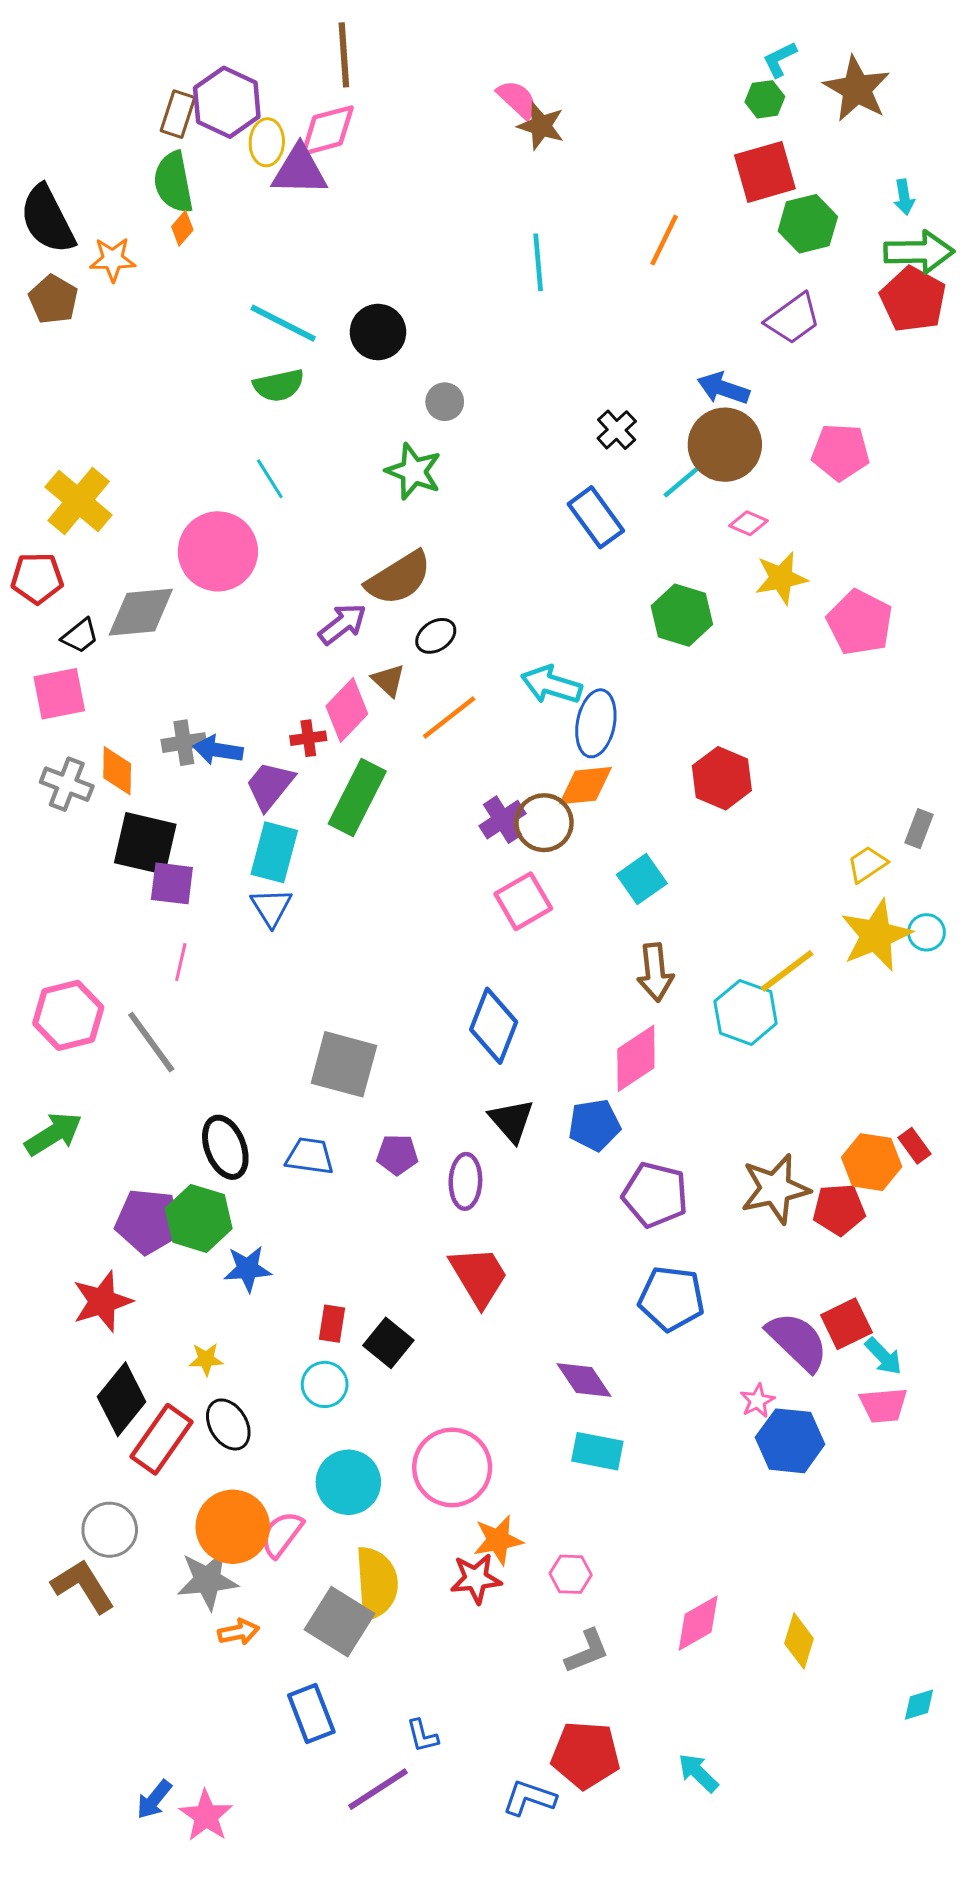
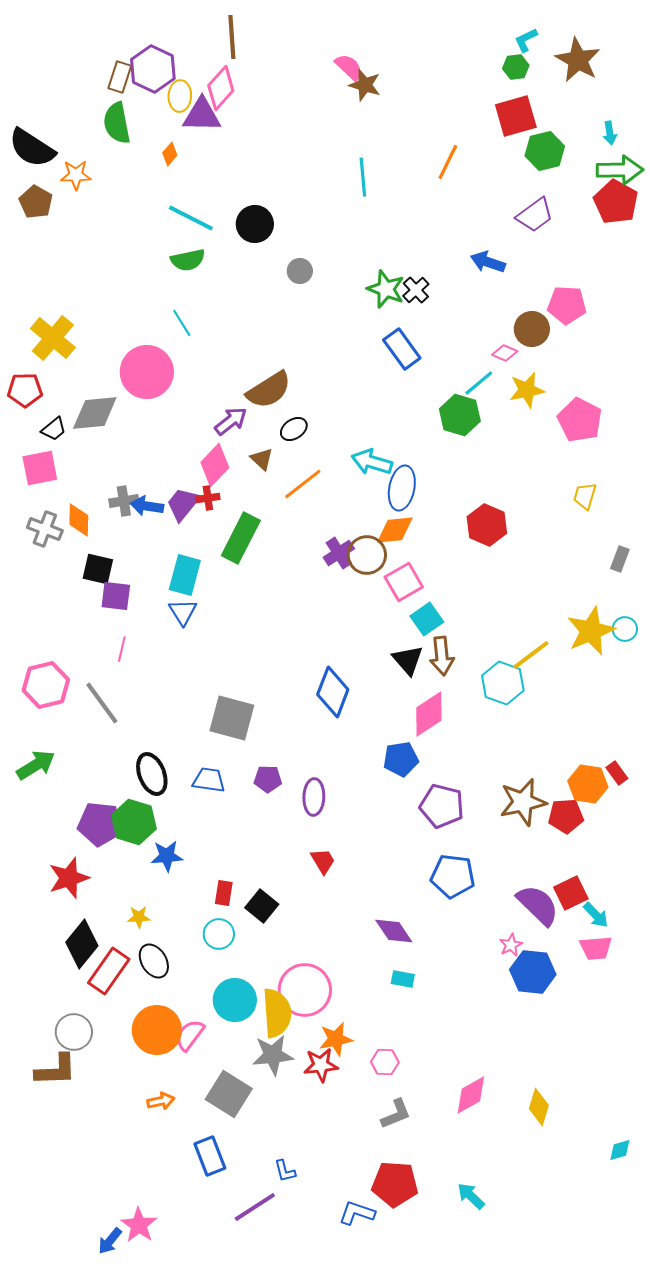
pink diamond: (328, 130) -> (221, 88), turned -33
black semicircle: (47, 219) -> (32, 148), turned -30
orange diamond: (182, 228) -> (170, 154), moved
brown circle: (725, 445) -> (532, 329), moved, size x0.7
green star: (414, 471) -> (386, 289), moved
cyan line: (683, 480) -> (479, 383), moved
pink diamond: (347, 710) -> (215, 465), moved
purple trapezoid: (270, 786) -> (183, 504), moved
black square: (145, 843) -> (98, 569), size x0.7
yellow trapezoid: (867, 864) -> (585, 496), moved, turned -40
cyan square: (642, 879) -> (427, 619), moved
pink square: (523, 901) -> (404, 582), moved
black triangle: (511, 1121) -> (408, 660), moved
red trapezoid: (479, 1276) -> (323, 861), size x0.6
cyan rectangle: (597, 1451) -> (403, 979), size x0.7
gray star: (208, 1580) -> (273, 1055), moved
yellow semicircle: (377, 1583) -> (277, 1013), moved
brown L-shape: (83, 1586) -> (56, 1070), turned 120
blue arrow: (154, 1799) -> (110, 1241), moved

